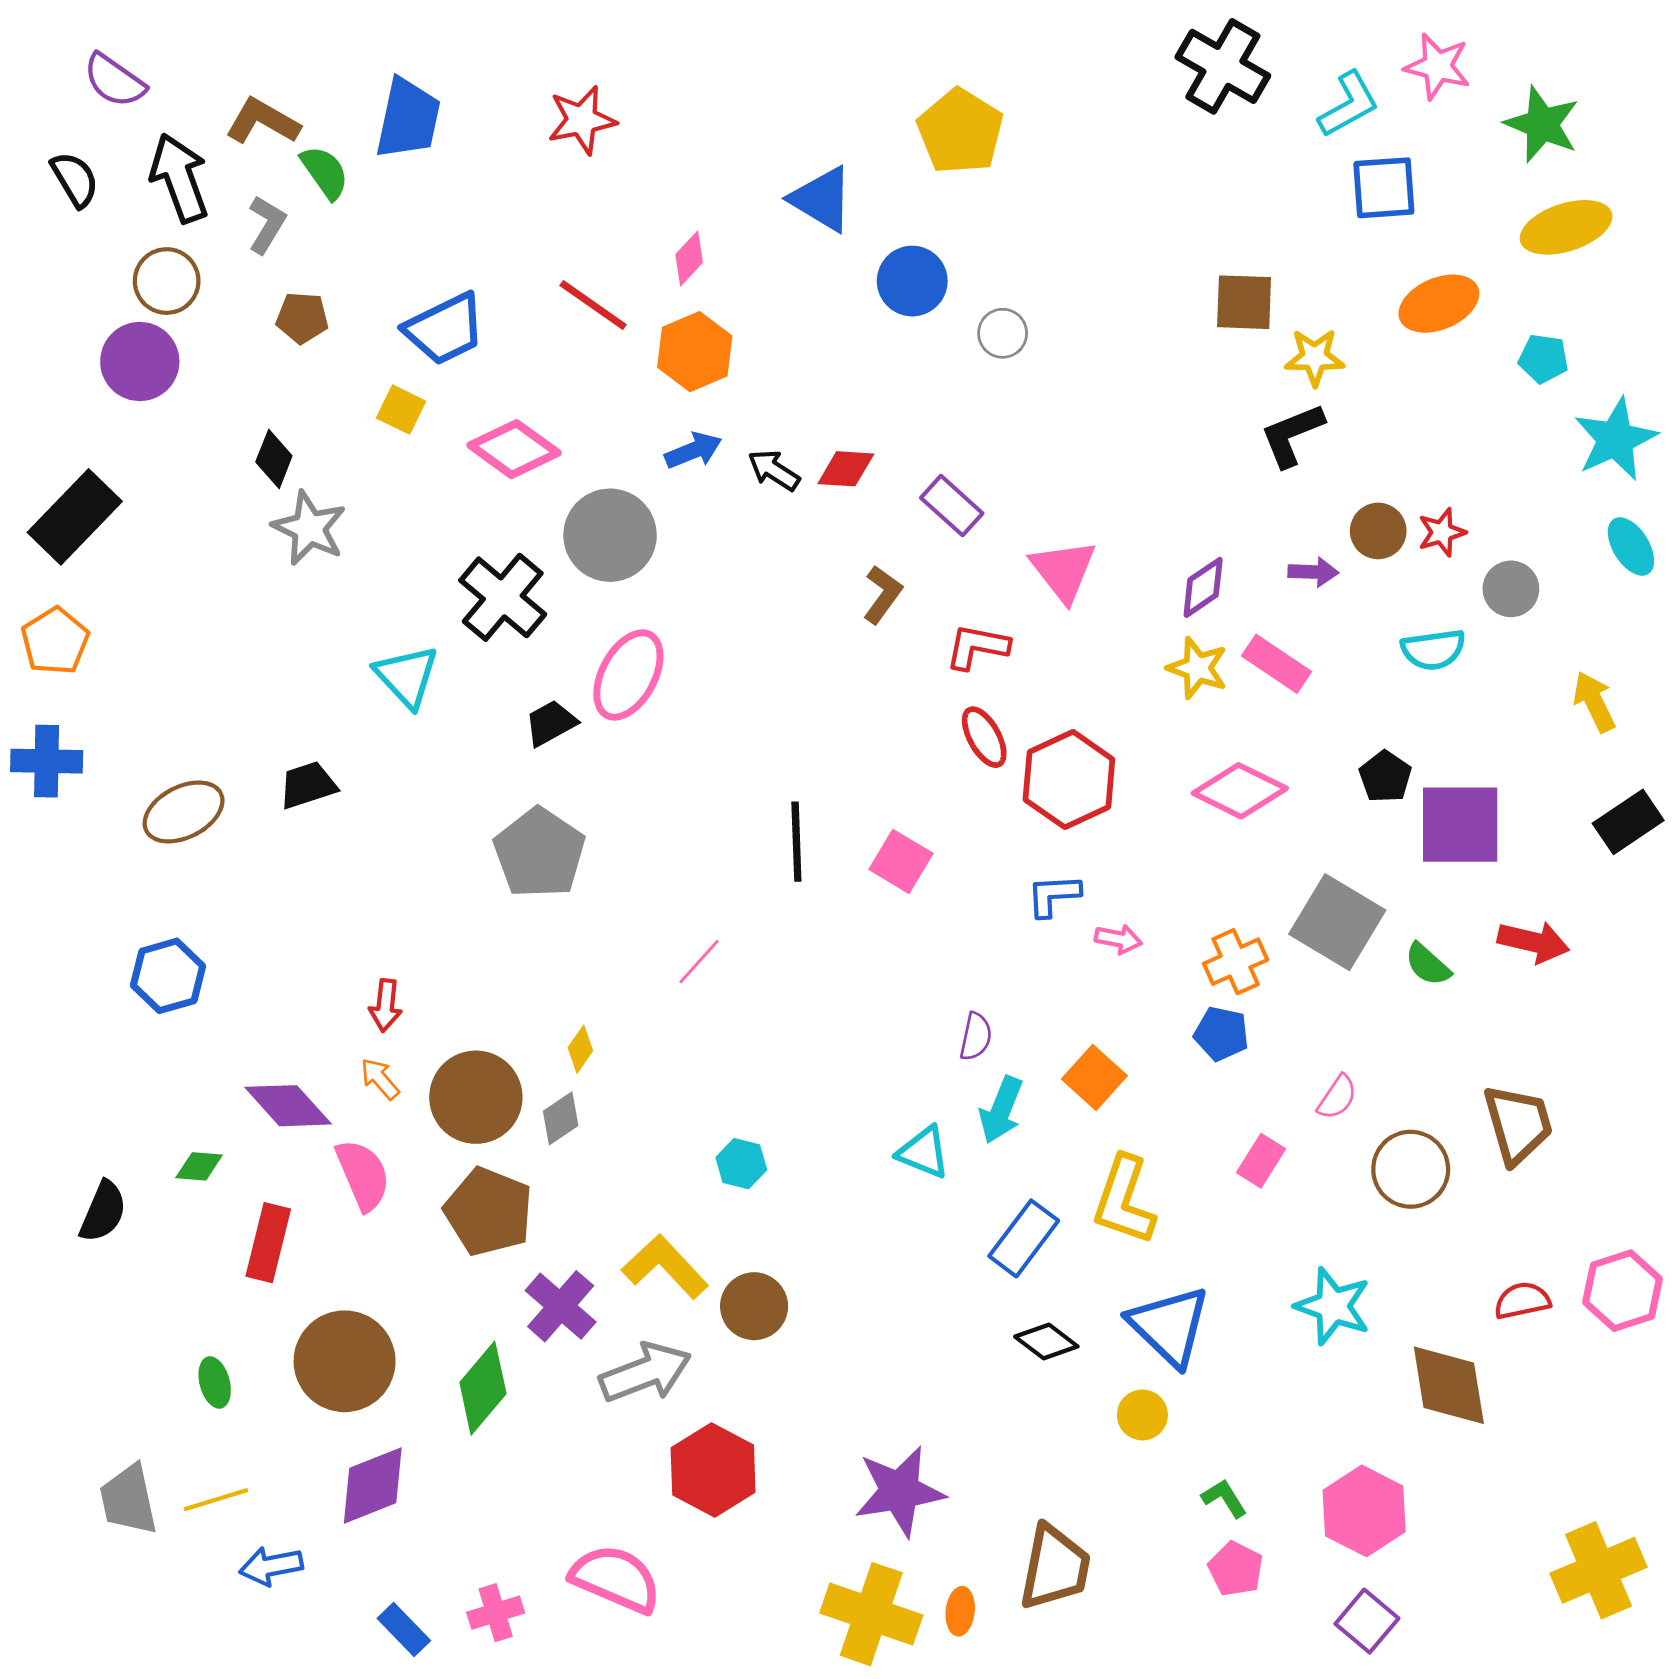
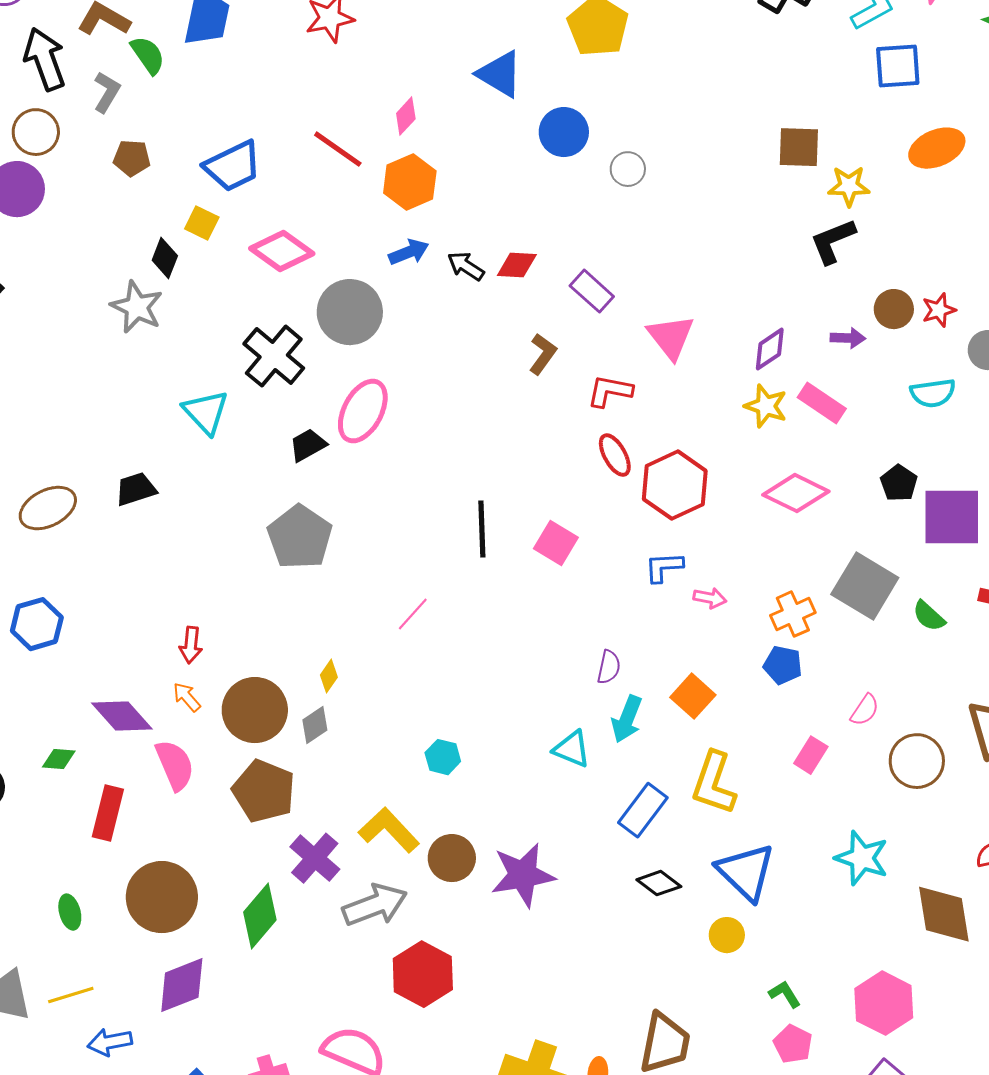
black diamond: (274, 459) -> (165, 258), moved
purple star: (900, 1491) -> (523, 875), moved

